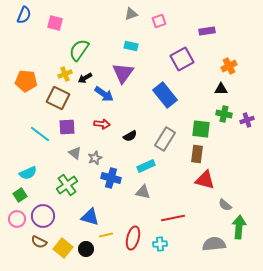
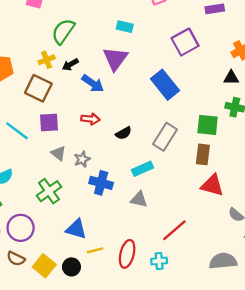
red line: (173, 218) -> (174, 230), turned -30

